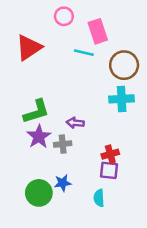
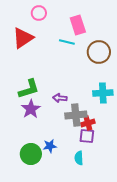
pink circle: (64, 16) -> (39, 13), moved
cyan cross: (122, 99) -> (103, 93), moved
gray cross: (63, 144) -> (76, 115), moved, size x1.5

